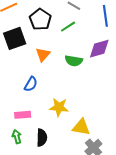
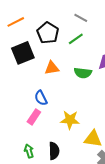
orange triangle: (43, 55) -> (52, 68), turned 42
blue semicircle: (31, 84) -> (41, 98), turned 126
pink rectangle: (23, 115) -> (34, 117), moved, turned -49

